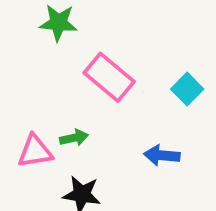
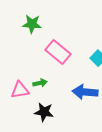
blue arrow: (162, 155) -> (85, 92), size x1.4

